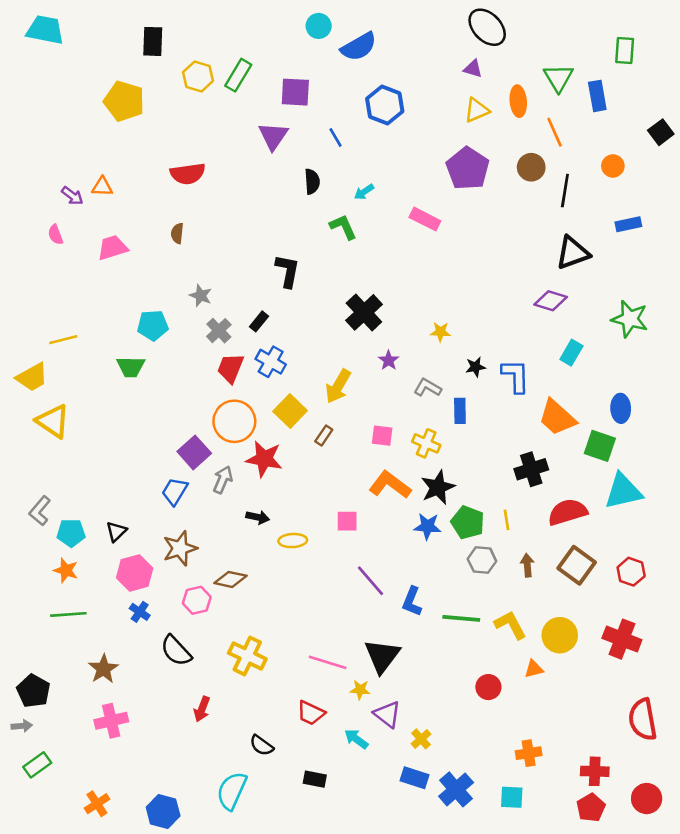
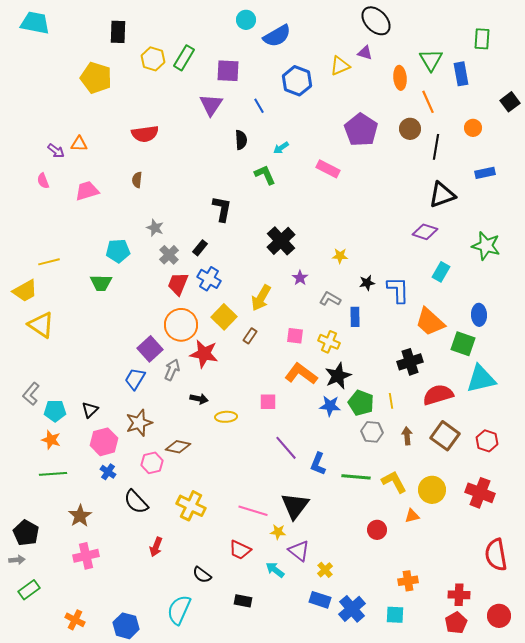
yellow triangle: (477, 110) -> (340, 66), moved
orange cross: (97, 804) -> (75, 620), turned -30

